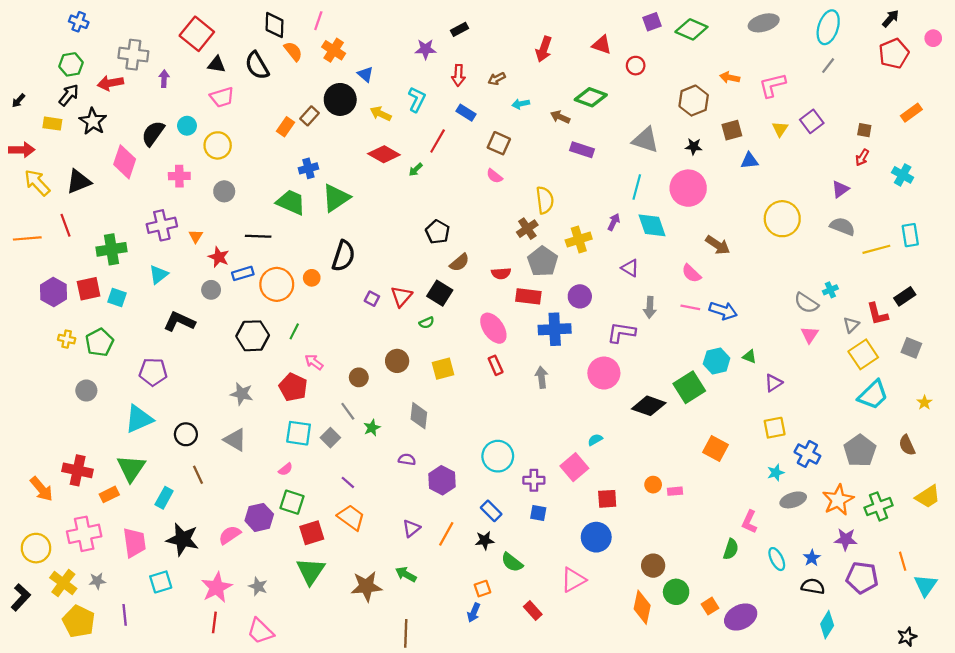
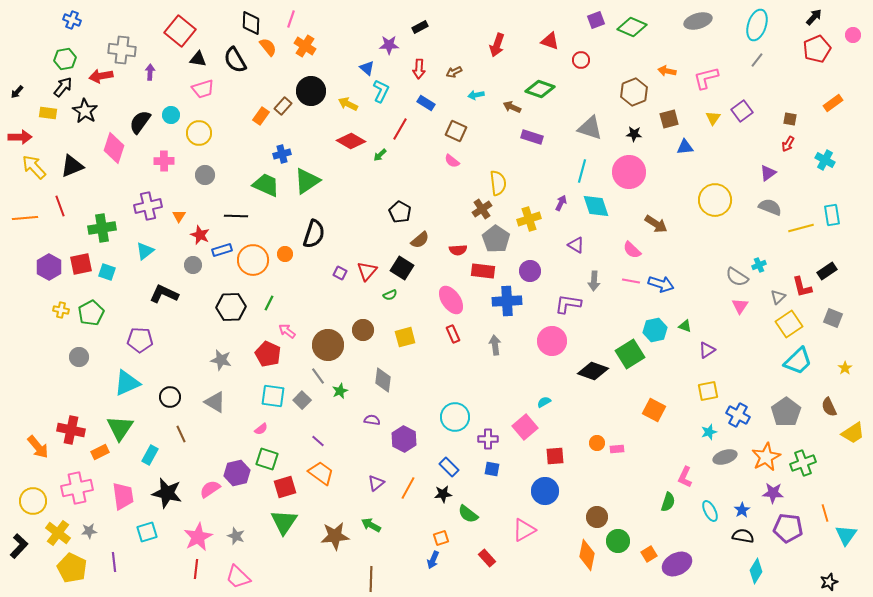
blue triangle: (365, 74) -> (367, 68), moved
brown circle: (359, 377) -> (328, 345), size x1.8
yellow trapezoid: (928, 497) -> (853, 433), moved

